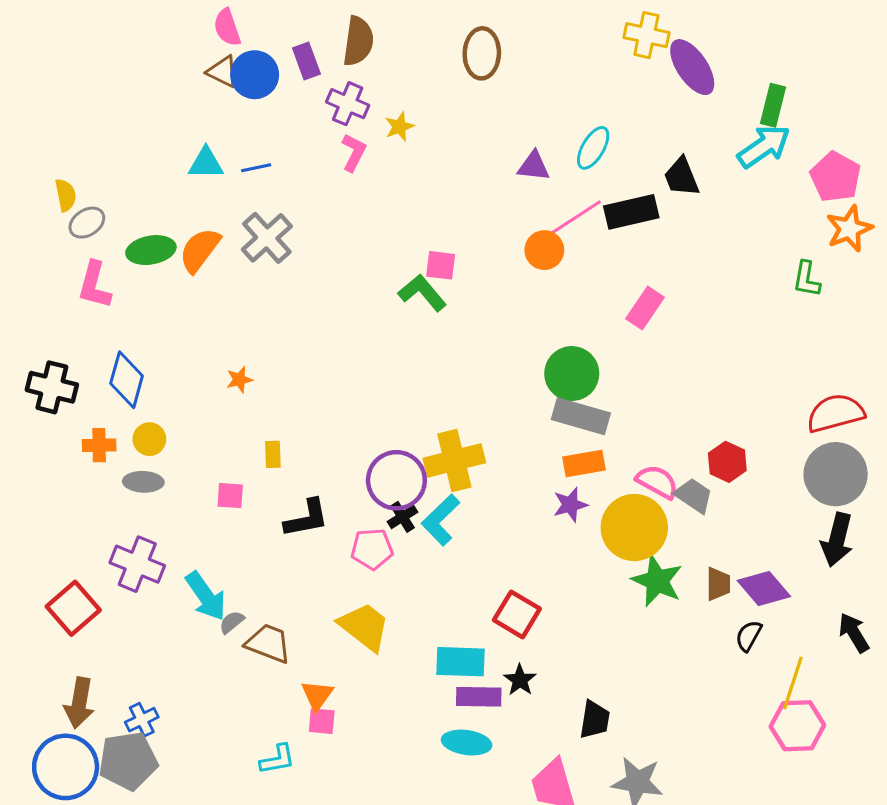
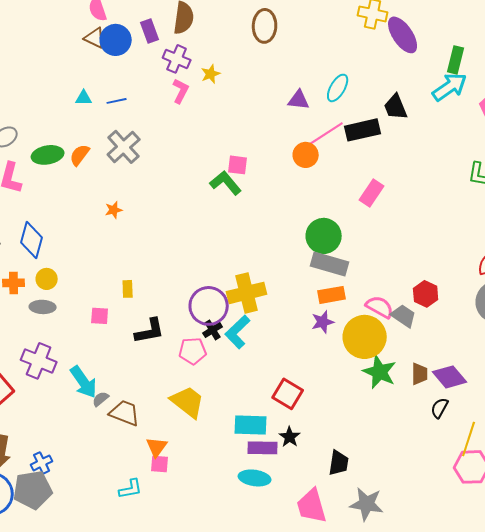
cyan triangle: (206, 163) -> (84, 98), size x0.7
orange semicircle: (200, 250) -> (80, 155), size x0.7
orange star: (239, 380) -> (114, 210), moved

